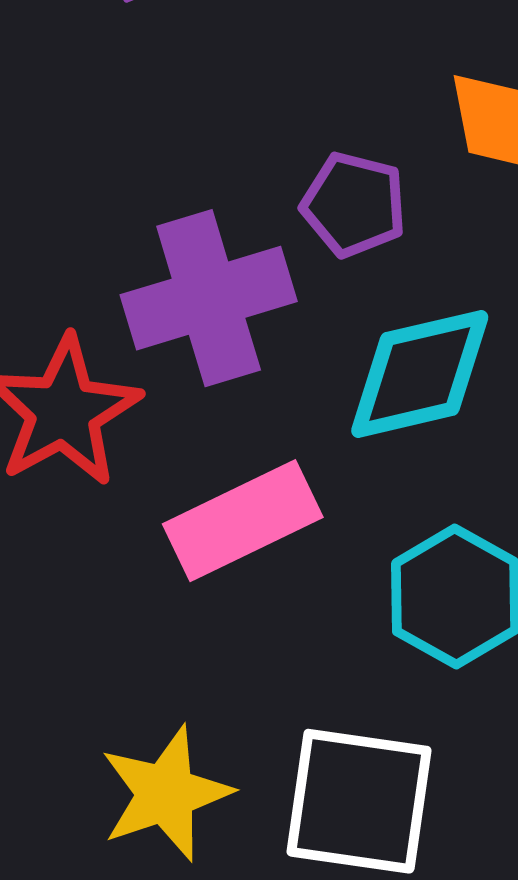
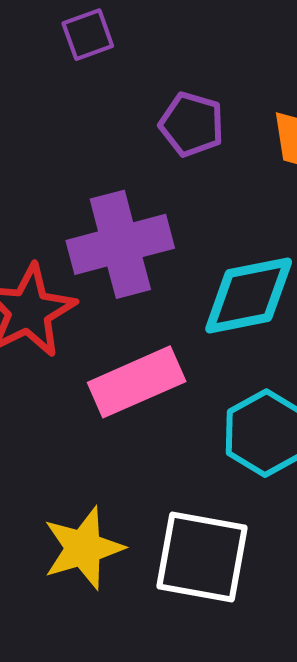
purple pentagon: (354, 205) -> (192, 124), moved

